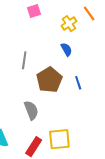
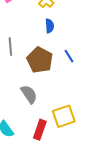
blue semicircle: (66, 49) -> (50, 26), turned 40

